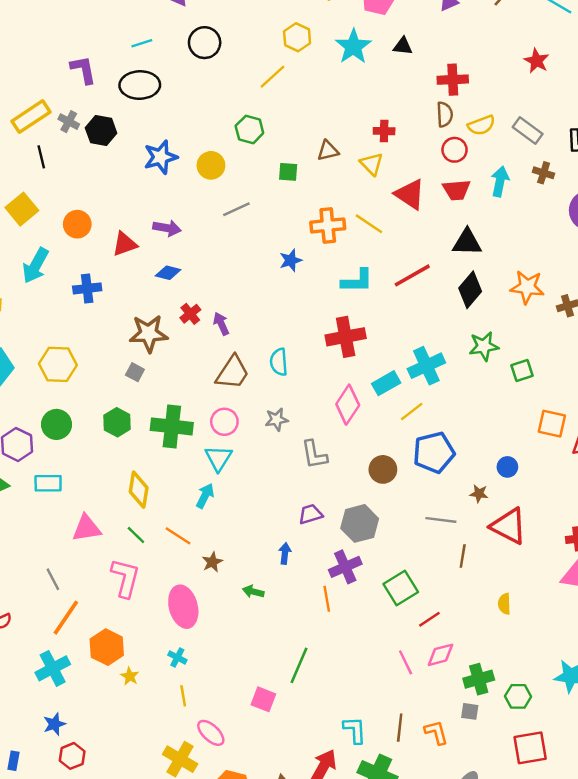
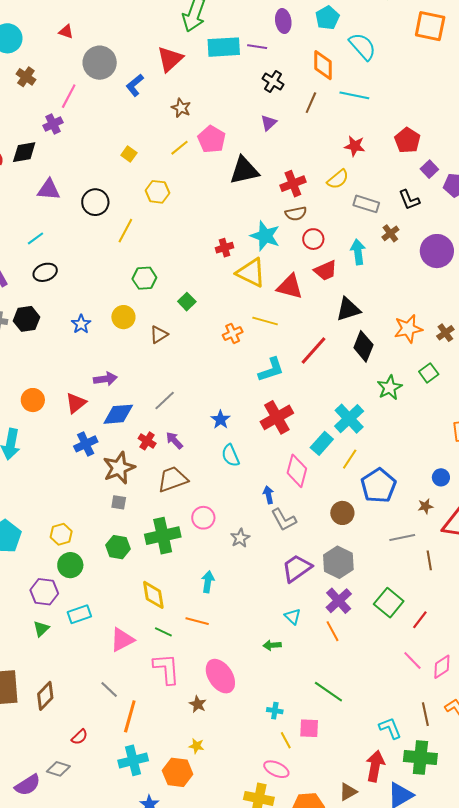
black circle: (205, 43) -> (95, 202), moved
cyan star: (353, 46) -> (265, 236), moved
black triangle: (403, 46) -> (244, 170), size x1.8
yellow line: (273, 77) -> (125, 231), moved
black ellipse: (140, 85) -> (45, 272), size x0.7
brown semicircle: (445, 114) -> (296, 214), turned 100
yellow semicircle: (481, 125) -> (338, 179), moved
red cross: (384, 131) -> (224, 248), moved
brown triangle: (328, 151) -> (159, 335), moved
blue star: (161, 157) -> (81, 324), size x0.7
yellow triangle: (371, 164) -> (251, 273), size x1.5
green square: (288, 172) -> (187, 302), turned -30
brown cross: (544, 173) -> (390, 233), turned -36
gray line: (236, 209) -> (165, 400), moved
orange cross: (328, 225) -> (233, 333), size x0.7
blue star: (291, 260) -> (221, 420), moved
blue diamond: (168, 273) -> (118, 414), size x1.5
blue cross: (87, 288) -> (86, 444), moved
yellow hexagon: (58, 364) -> (61, 534), moved, size x0.7
green square: (522, 371) -> (429, 373), moved
brown trapezoid: (232, 373) -> (173, 479), moved, turned -124
gray star: (277, 419) -> (240, 538), moved
cyan triangle: (218, 458) -> (293, 616), moved, size x0.7
purple trapezoid: (310, 514) -> (297, 568), size x1.5
blue arrow: (285, 553) -> (268, 495), moved
brown star: (212, 562) -> (198, 704), moved
orange hexagon: (107, 647) -> (178, 772), moved
pink diamond: (441, 655) -> (442, 667), moved
cyan cross: (177, 657) -> (275, 711), moved
green line: (299, 665) -> (328, 692), turned -60
cyan cross: (53, 668) -> (133, 760), turned 32
yellow line: (183, 696) -> (286, 740), moved

